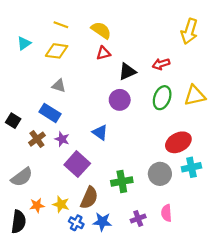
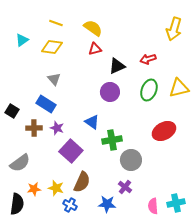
gray triangle: (59, 86) -> (54, 79), turned 32
brown cross: (37, 139) -> (34, 128), turned 35
cyan cross: (191, 167) -> (176, 203), moved
gray circle: (160, 174) -> (131, 160), moved
green cross: (122, 181) -> (112, 140), moved
pink semicircle: (166, 213) -> (153, 206), moved
purple cross: (138, 218) -> (125, 187), moved, turned -32
blue star: (102, 222) -> (107, 204), moved

